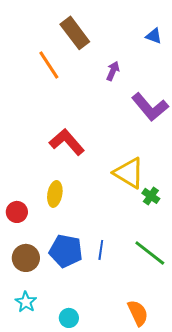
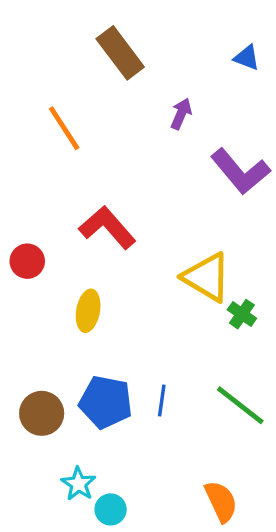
orange line: (49, 65) -> (64, 128), moved
red circle: (17, 212) -> (27, 261), moved
cyan star: (26, 302) -> (78, 484), moved

